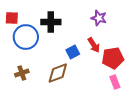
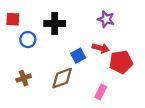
blue circle: (26, 37) -> (28, 40), size x0.6
red arrow: (94, 45) -> (101, 48), turned -42
pink rectangle: (115, 82) -> (101, 92), moved, turned 48

